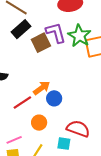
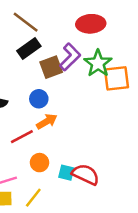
purple L-shape: (56, 33) -> (70, 57), turned 55
blue circle: (54, 98) -> (39, 99), moved
cyan square: (64, 144) -> (66, 173), moved

